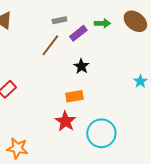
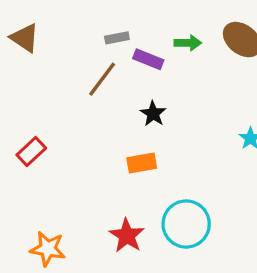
purple rectangle: (78, 33) -> (148, 59), turned 60
red star: (65, 121) -> (127, 236), moved

